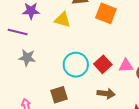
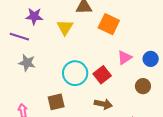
yellow triangle: (62, 20) -> (65, 27), turned 42
pink triangle: (126, 66) -> (125, 57), moved, turned -35

